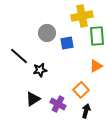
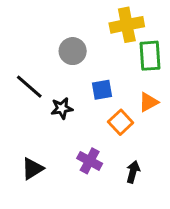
blue square: (67, 43) -> (102, 90), moved
orange square: (81, 90) -> (121, 122), moved
black triangle: (33, 99) -> (32, 169), moved

